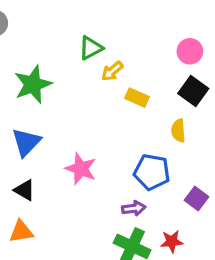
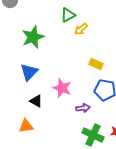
yellow rectangle: (137, 98) -> (96, 64), moved
black triangle: (25, 190) -> (36, 101), moved
purple arrow: (134, 208) -> (83, 108), moved

